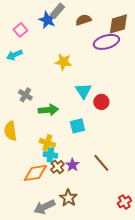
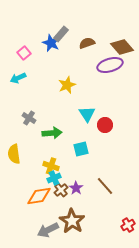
brown diamond: (118, 24) -> (122, 47), turned 65
yellow star: (63, 62) -> (67, 85), turned -30
cyan cross: (50, 155) -> (54, 178), turned -32
brown star: (68, 198) -> (72, 221), size x1.4

